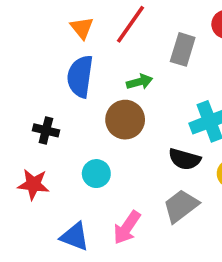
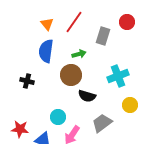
black semicircle: (184, 159) -> (87, 96), moved
cyan circle: (96, 174) -> (58, 117), moved
red star: (33, 184) -> (20, 129), moved

